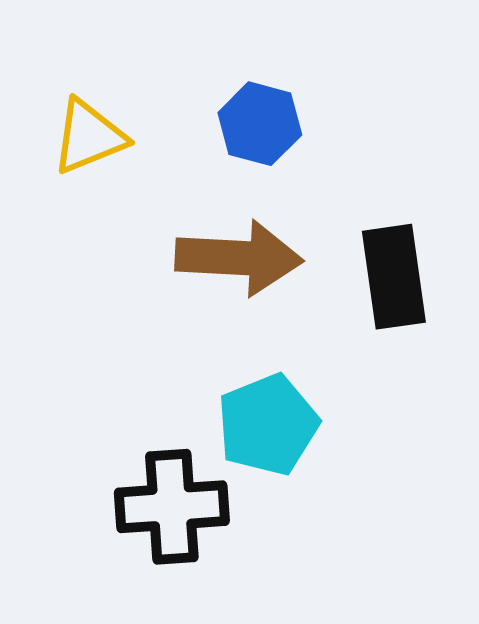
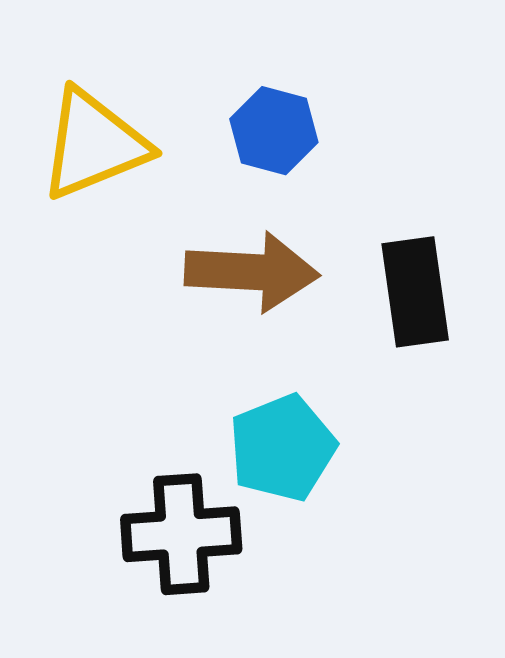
yellow triangle: (89, 137) -> (94, 144), size x1.4

